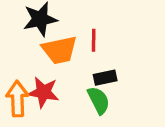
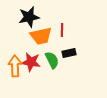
green semicircle: (99, 100) -> (52, 60), moved

